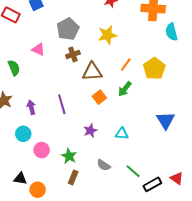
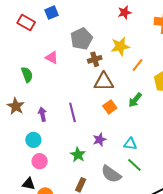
brown cross: (73, 54) -> (95, 59), moved
orange line: (126, 65) -> (137, 65), moved
pink circle: (42, 150) -> (40, 161), moved
green star: (69, 156) -> (78, 155), moved
gray semicircle: (104, 165) -> (111, 174), size x1.5
green line: (133, 171) -> (134, 165), moved

